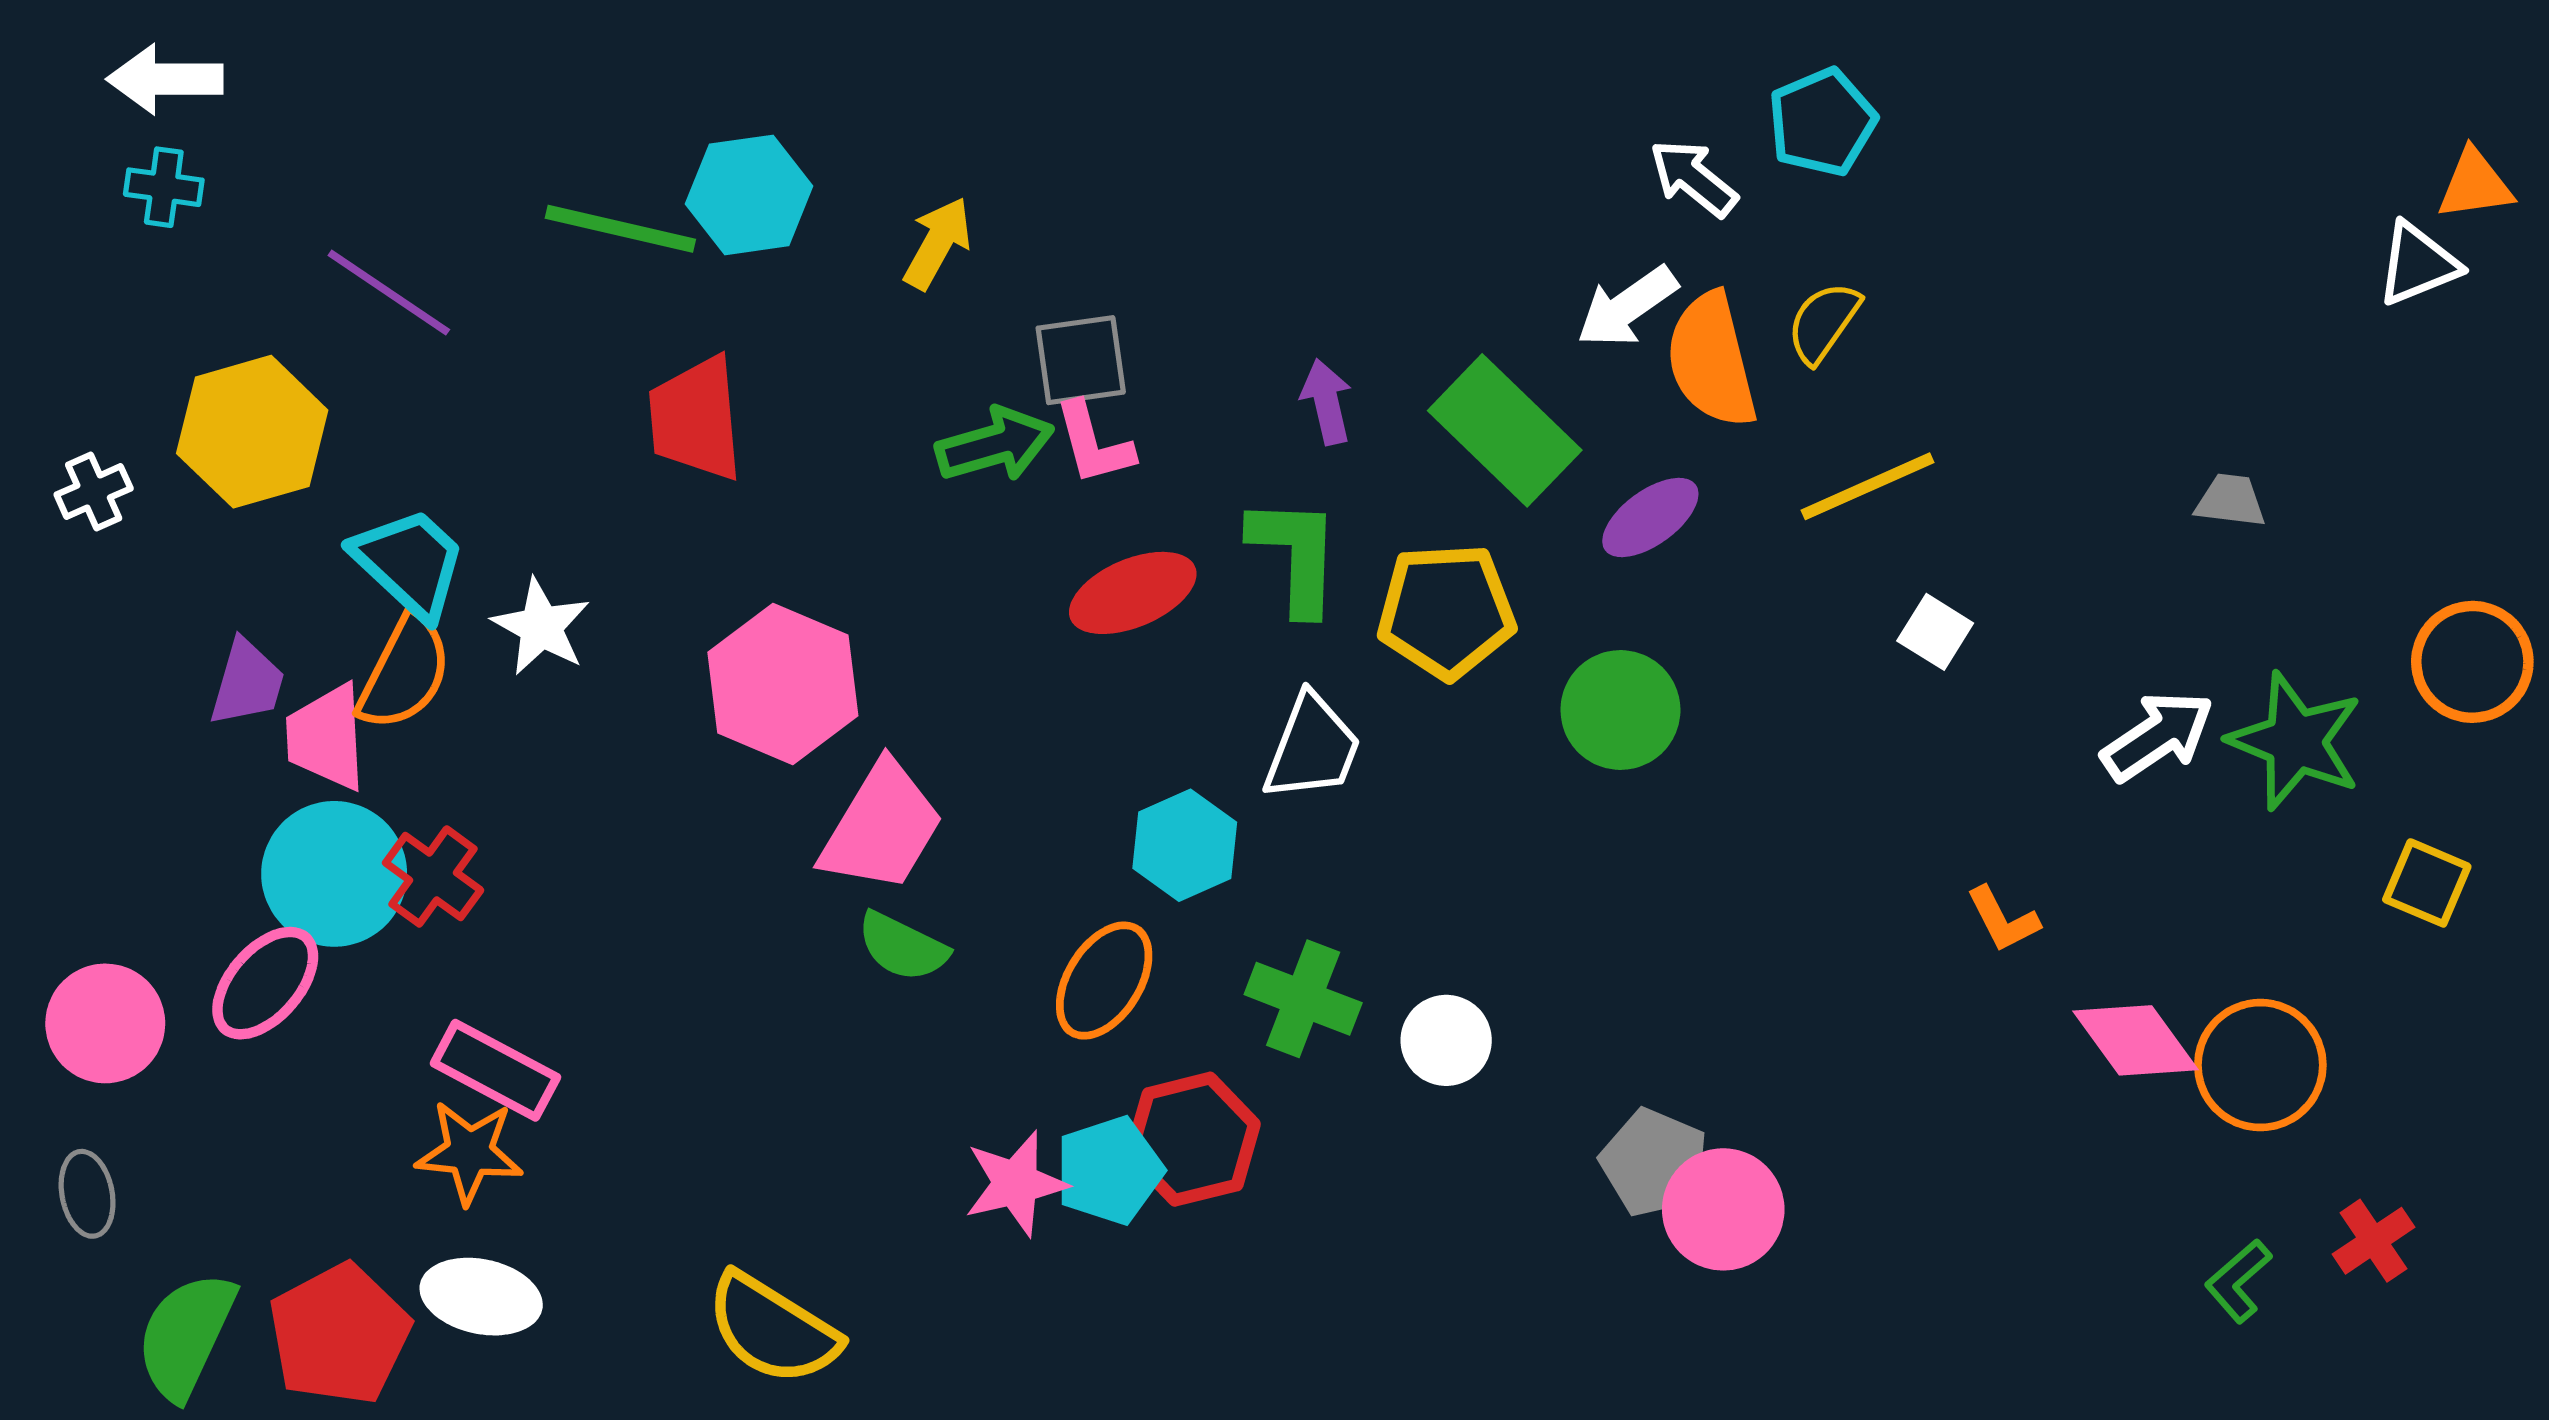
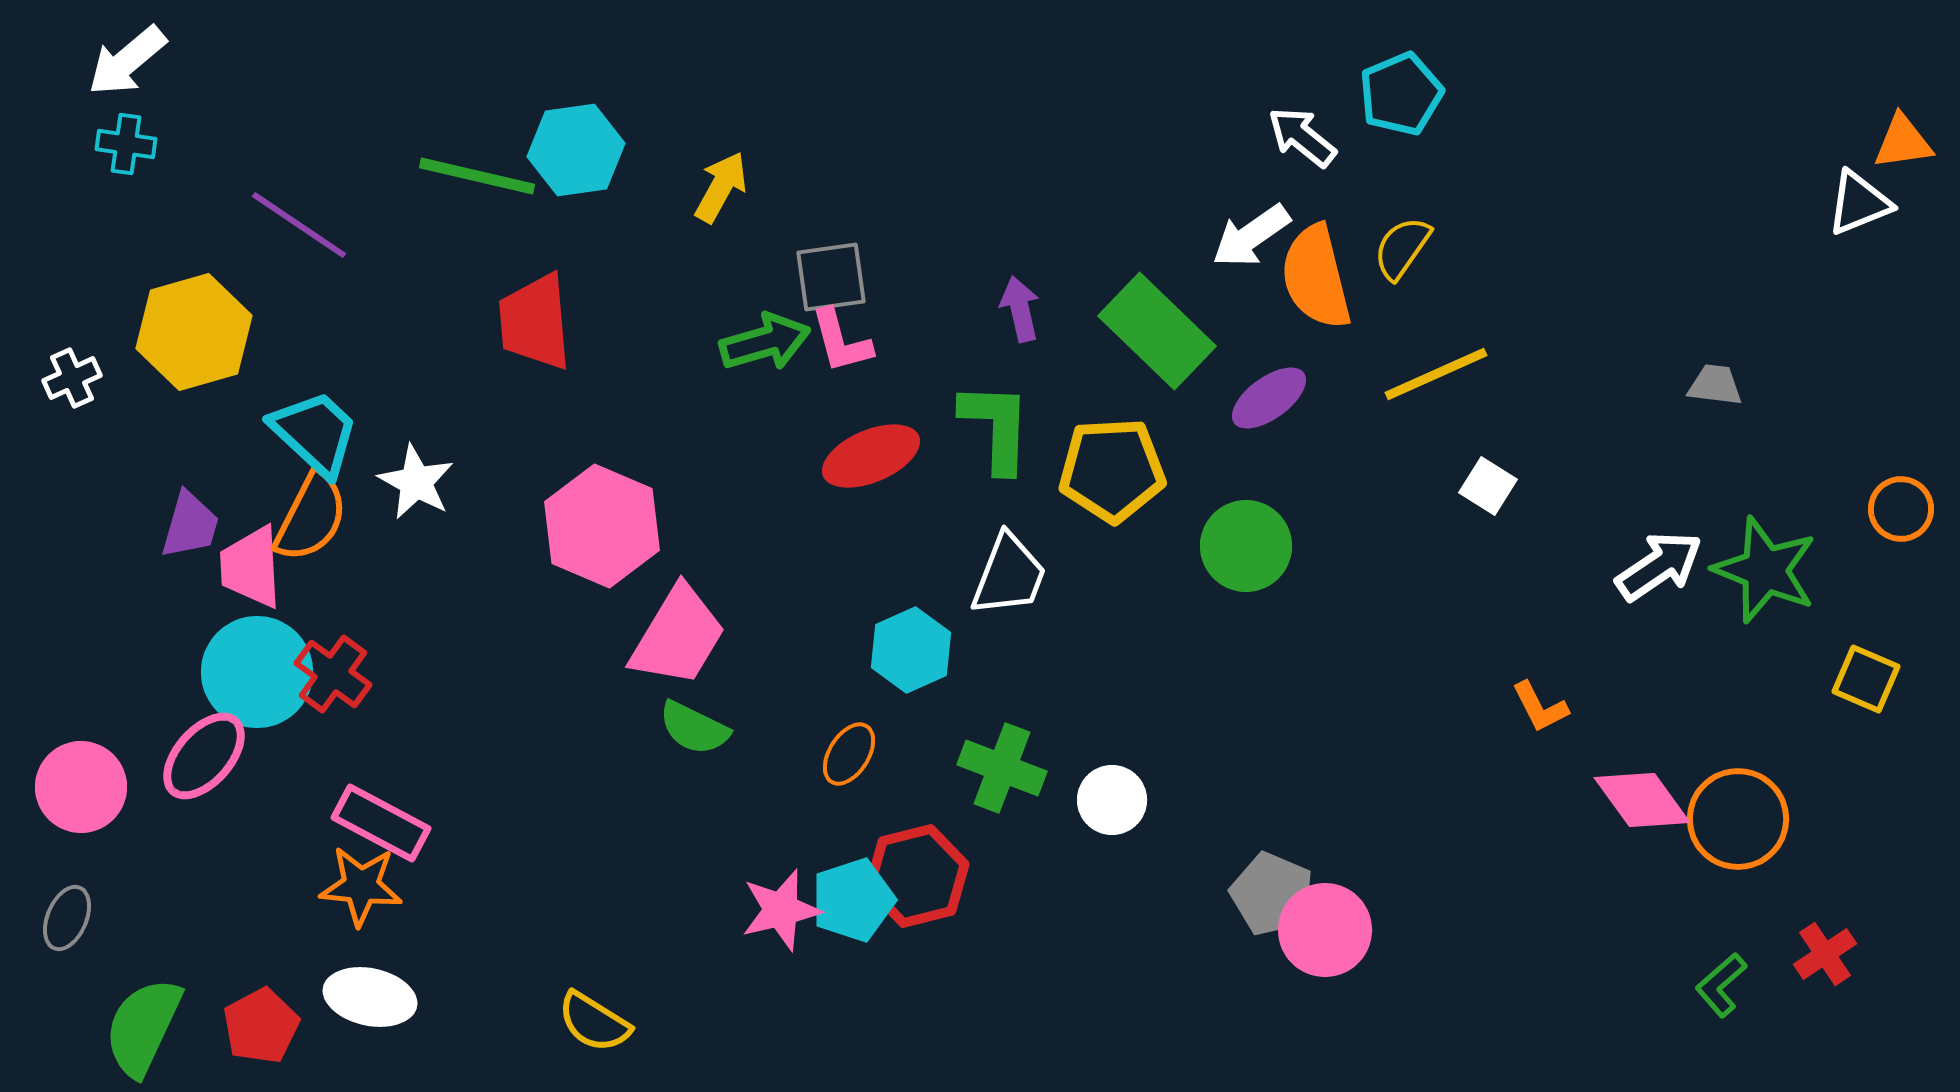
white arrow: (165, 79) -> (127, 61), turned -40
orange circle: (2472, 662) -> (1901, 509), size x0.7
orange ellipse: (1104, 981) -> (849, 754), size x0.7
gray ellipse: (87, 1194) -> (67, 918), turned 34
yellow semicircle: (772, 1329) -> (594, 1022), size x0.7
red pentagon: (339, 1334) -> (261, 1026), size x0.7

